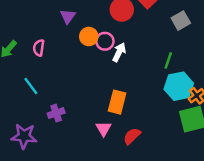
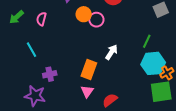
white arrow: (119, 52) -> (111, 52), moved
orange rectangle: (117, 102) -> (89, 69), moved
purple star: (24, 136) -> (35, 96), moved

